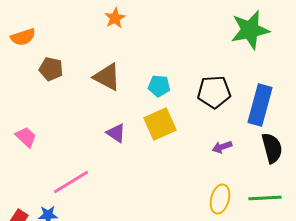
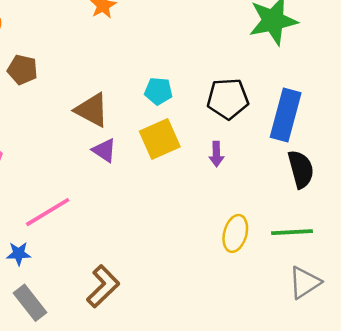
brown triangle: (107, 77) -> (92, 110), moved
purple arrow: (222, 147) -> (216, 154), moved, turned -72

